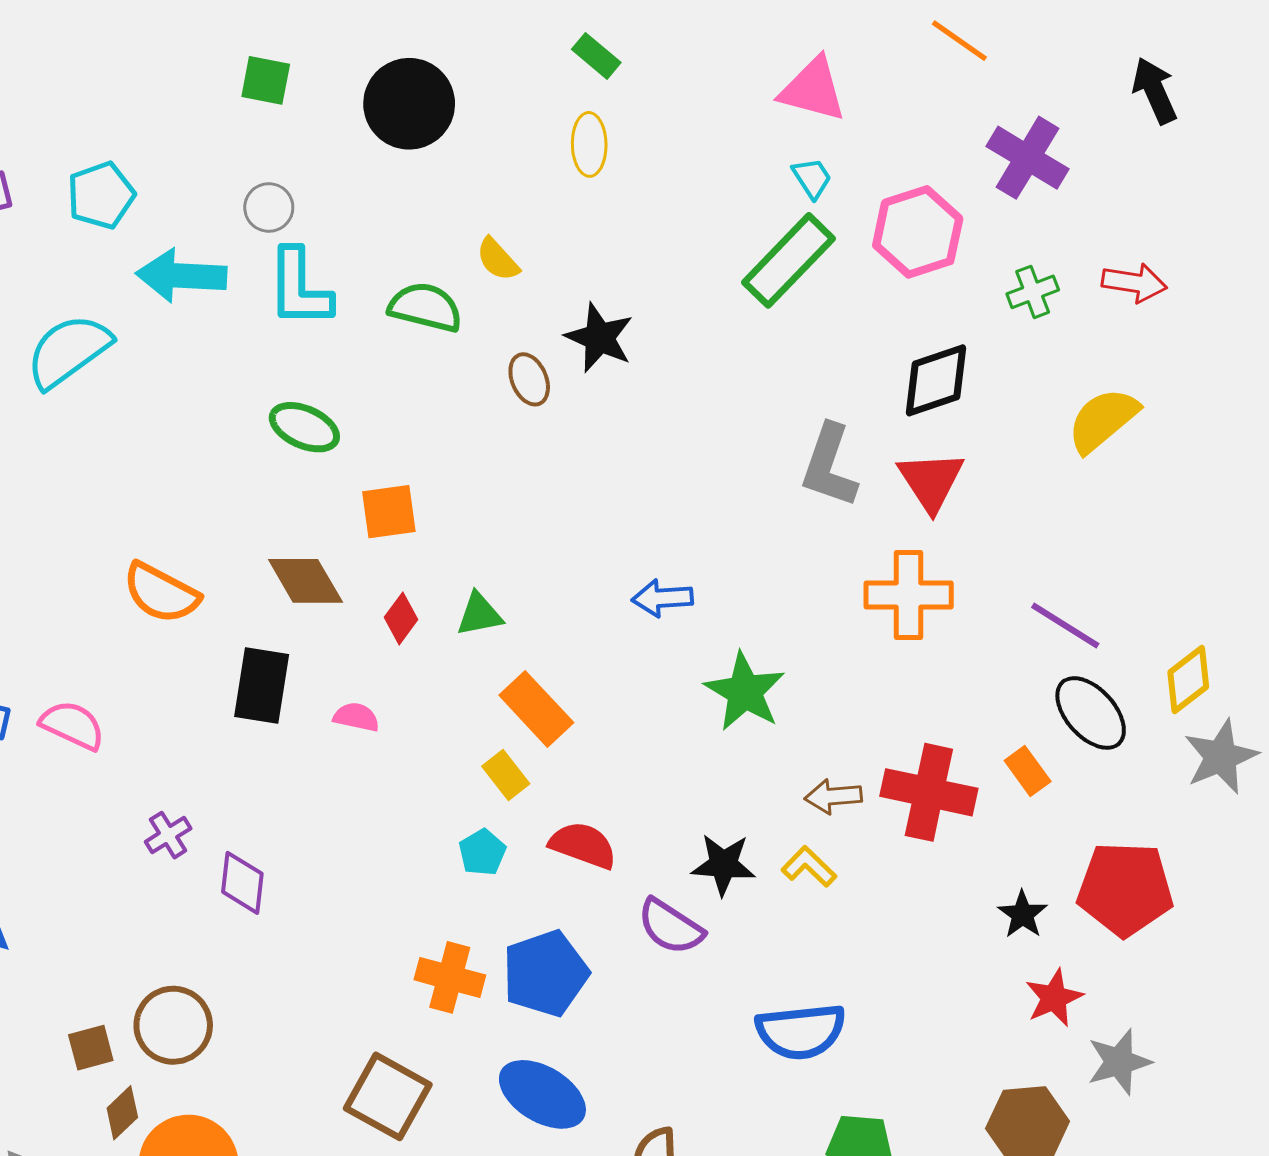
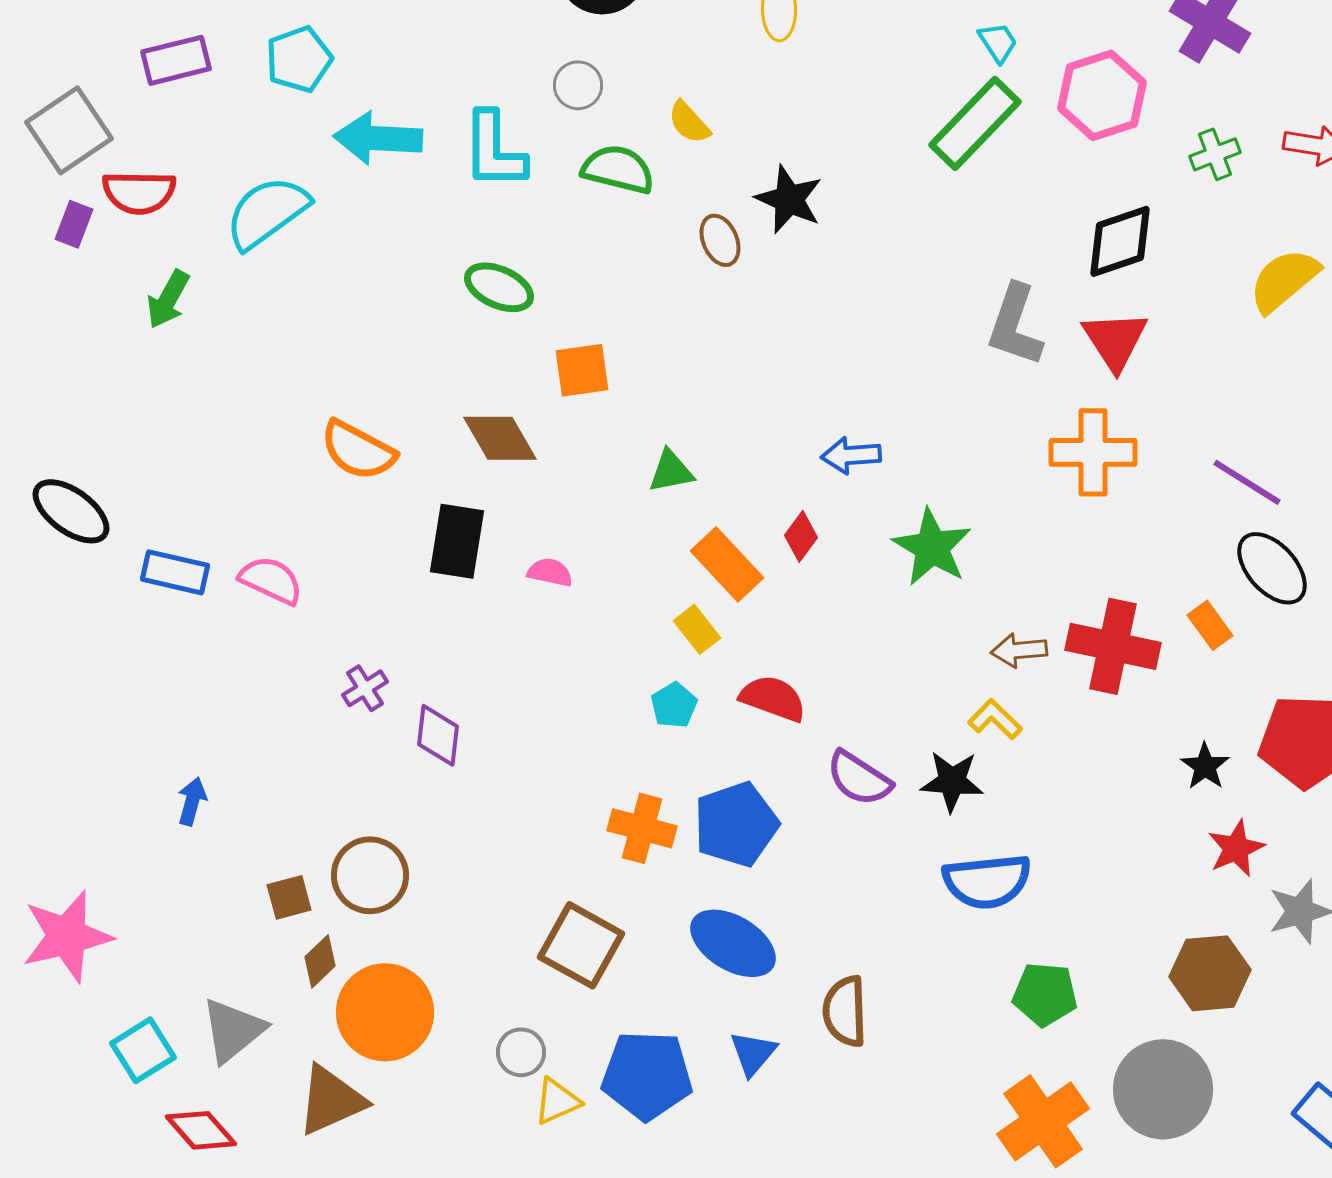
gray circle: (269, 207) -> (578, 85), moved
red diamond: (401, 618) -> (801, 536), moved
black star: (723, 865) -> (952, 781), moved

